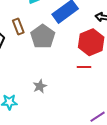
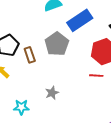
brown rectangle: (18, 26) -> (30, 55), moved

